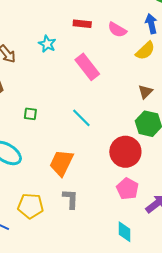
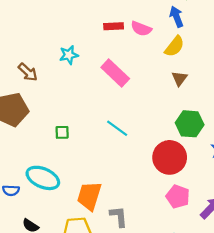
red rectangle: (82, 24) -> (114, 26), moved
cyan star: (47, 44) -> (69, 55), turned -30
brown triangle: (145, 92) -> (179, 78), moved
orange trapezoid: (61, 163) -> (89, 196), moved

